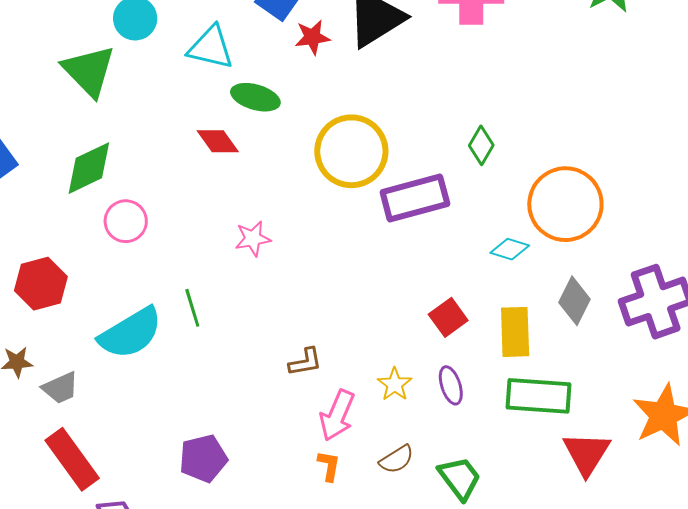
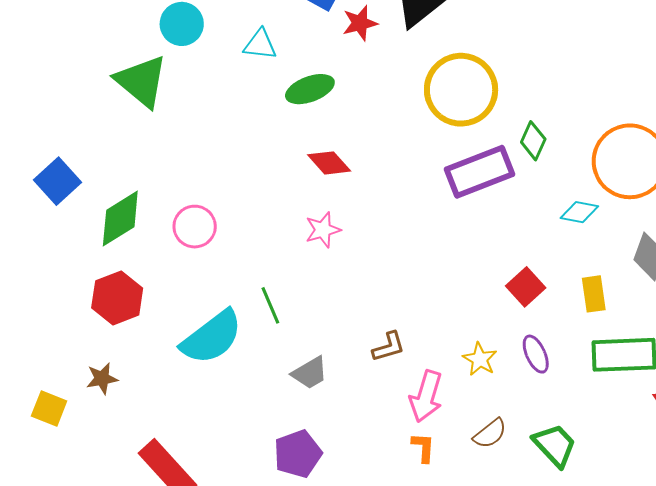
cyan triangle: (211, 47) -> (260, 45), size x0.7
green ellipse: (255, 97) -> (310, 89), turned -30
red diamond: (218, 141) -> (329, 163), moved
green diamond: (481, 145) -> (533, 141), moved
yellow circle: (351, 151) -> (461, 90), moved
green diamond: (89, 168) -> (120, 218), moved
yellow rectangle: (515, 332) -> (594, 294), size x0.7
gray trapezoid: (60, 388) -> (310, 373), moved

